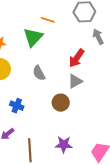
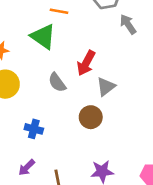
green triangle: (33, 37) -> (43, 37), turned -30
red arrow: (77, 58) -> (86, 63), moved

